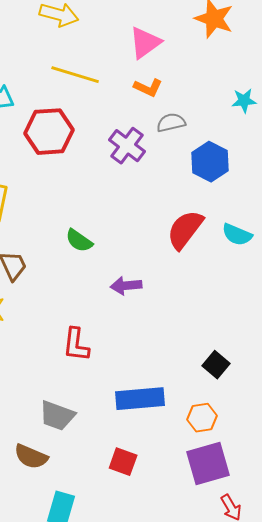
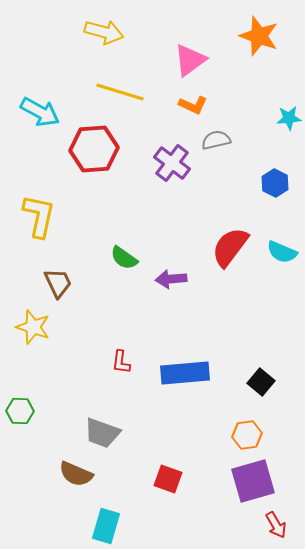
blue hexagon: (210, 162) -> (275, 183), moved, size x0.7
purple arrow: (126, 286) -> (171, 279), moved
red L-shape: (76, 345) -> (121, 362), size x0.7
blue rectangle: (140, 399) -> (185, 373), moved

